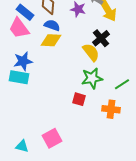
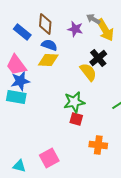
pink trapezoid: (19, 28) -> (16, 65), moved
green star: (92, 78) -> (74, 102), moved
orange cross: (111, 109) -> (98, 145), moved

